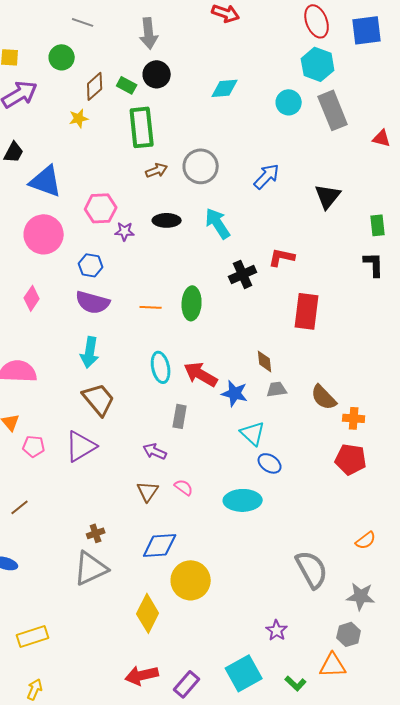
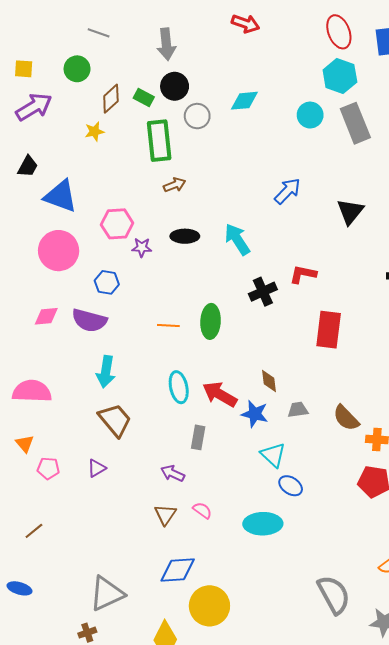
gray circle: (201, 166) -> (197, 116), moved, size x0.7
pink diamond: (32, 298) -> (46, 316), turned 50
purple semicircle: (93, 302) -> (89, 320), moved
brown diamond: (265, 361) -> (269, 381), moved
purple triangle: (81, 446) -> (97, 468), size x0.6
brown cross: (96, 533) -> (87, 633), moved

